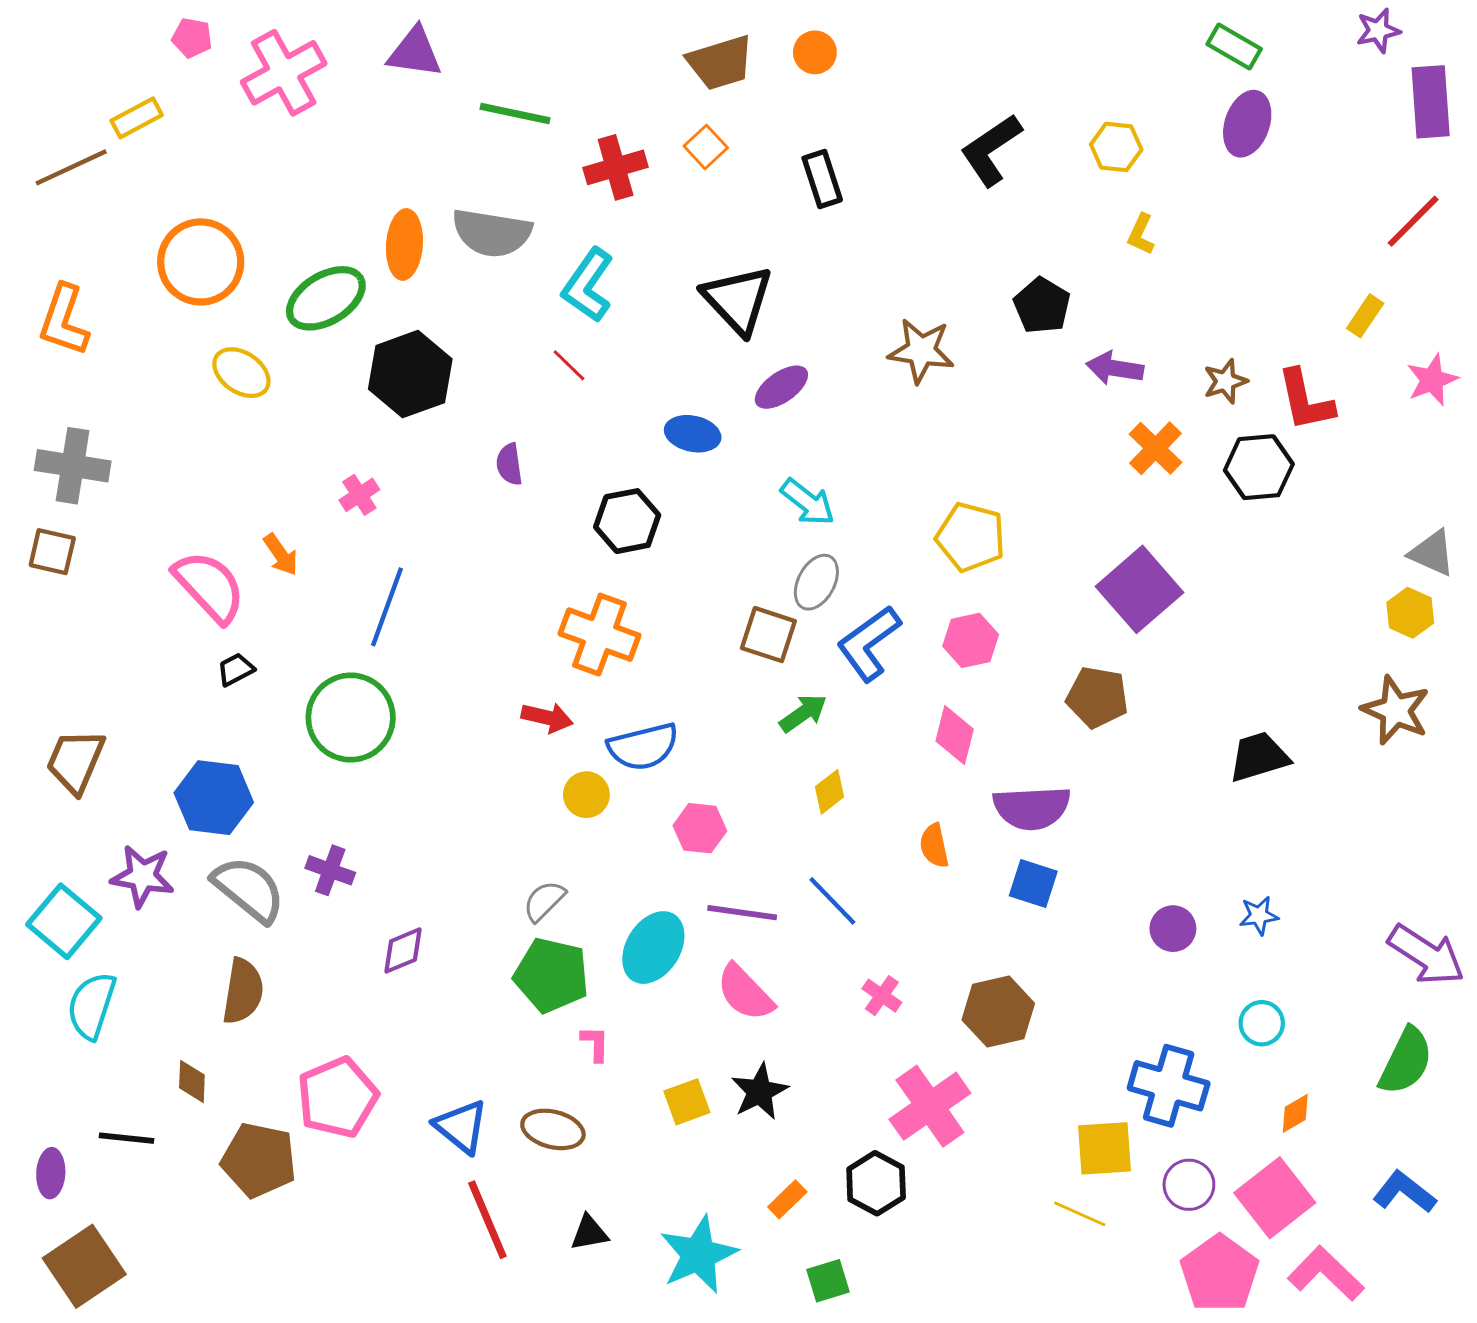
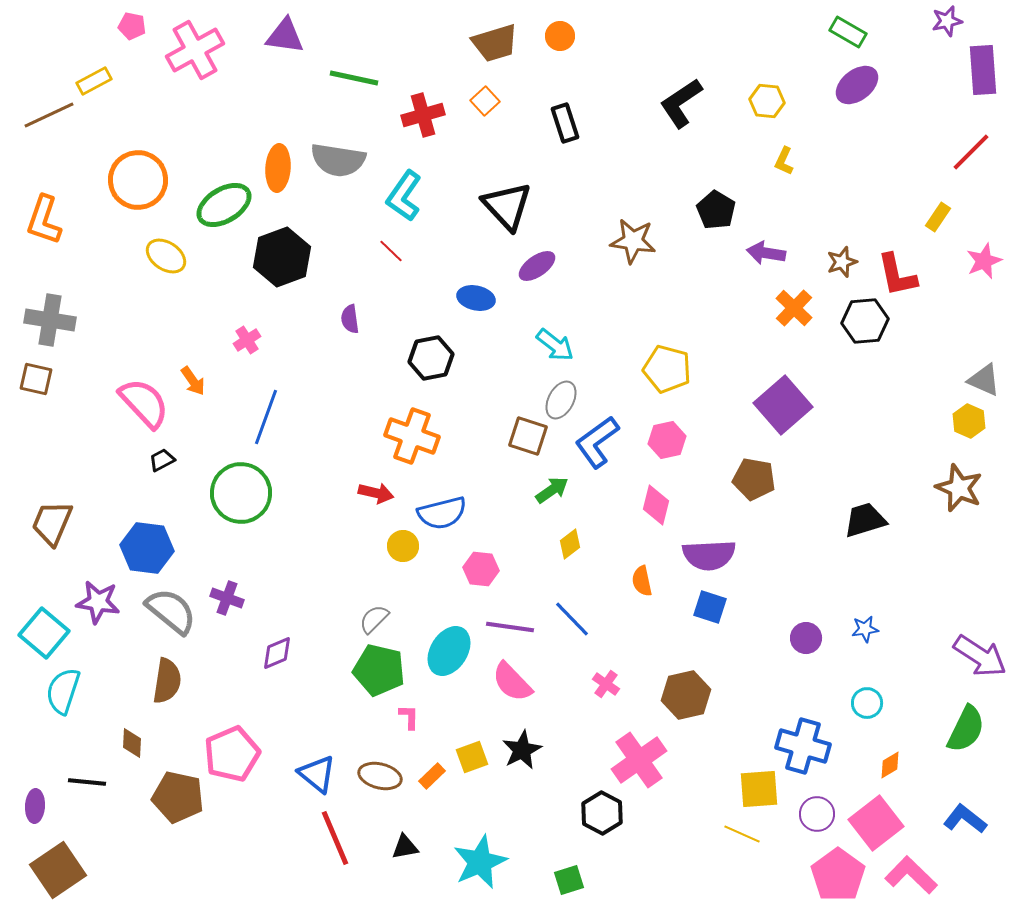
purple ellipse: (1247, 124) -> (857, 85), turned 33
orange rectangle: (787, 1199) -> (432, 776), moved

